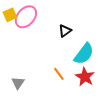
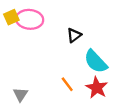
pink ellipse: (26, 17) -> (30, 19), turned 55
cyan semicircle: (84, 54) -> (96, 61), turned 100

